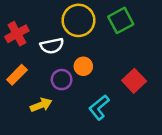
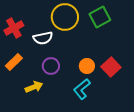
orange circle: (83, 66) -> (87, 66), moved

